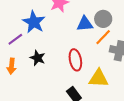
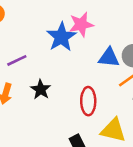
blue star: (34, 22) -> (61, 37), moved

